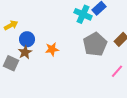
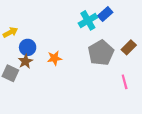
cyan cross: (83, 14) -> (88, 20), turned 36
pink line: (117, 71) -> (125, 82), turned -56

